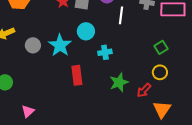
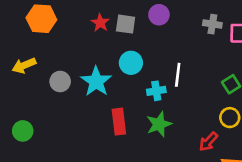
white line: (121, 15) -> (178, 75), moved
green star: (119, 82) -> (159, 124), moved

